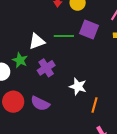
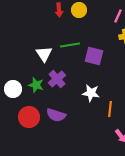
purple square: (89, 30) -> (94, 56), moved
white triangle: (37, 41) -> (44, 54), turned -36
green star: (20, 60) -> (36, 85), moved

